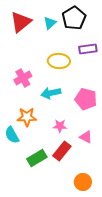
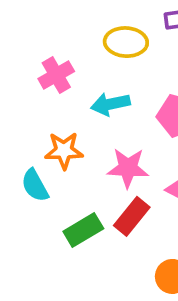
pink star: (60, 126) -> (128, 168), size x1.5

